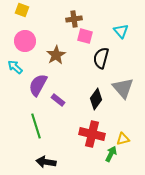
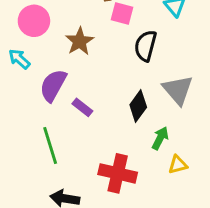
red cross: (92, 134) -> (118, 173), moved
green arrow: (111, 154) -> (160, 138), moved

